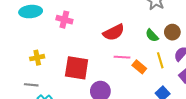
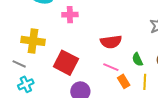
pink cross: (64, 20) -> (70, 15), turned -35
green semicircle: (152, 35) -> (137, 59), moved
yellow cross: (37, 58) -> (33, 41), size x1.6

